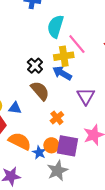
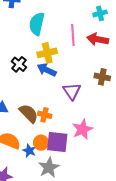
pink line: (77, 44) -> (73, 35), moved, turned 40
brown semicircle: (40, 91) -> (29, 113), moved
orange cross: (57, 118) -> (45, 115), turned -32

